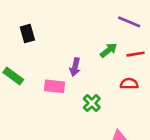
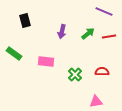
purple arrow: (75, 67) -> (62, 32), moved
red semicircle: (129, 84) -> (102, 72), moved

